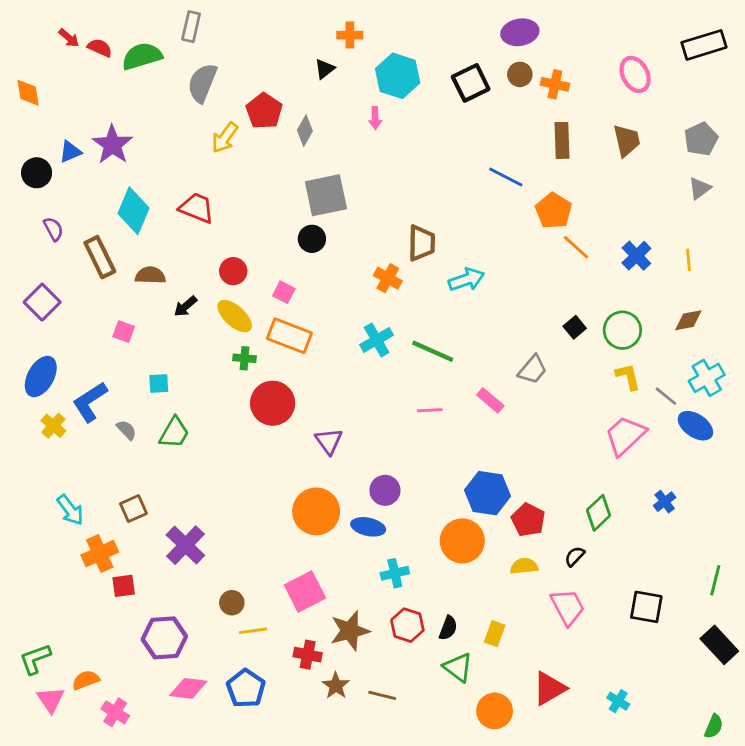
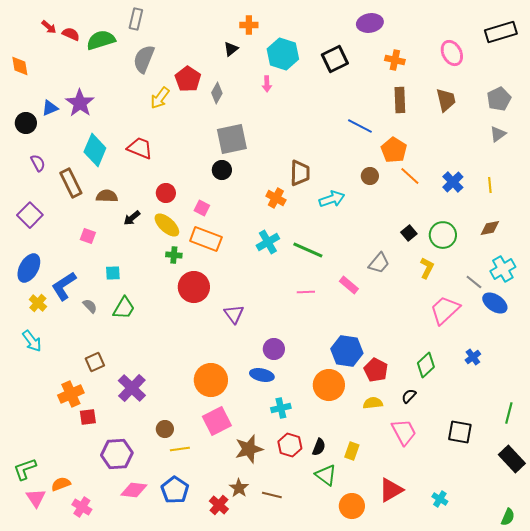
brown circle: (520, 74) -> (370, 176), moved
yellow L-shape: (628, 377) -> (427, 268), moved, turned 40
cyan arrow: (70, 510) -> (32, 341), moved
orange circle: (316, 511) -> (211, 380), moved
red cross: (308, 655) -> (219, 505), moved, turned 30

